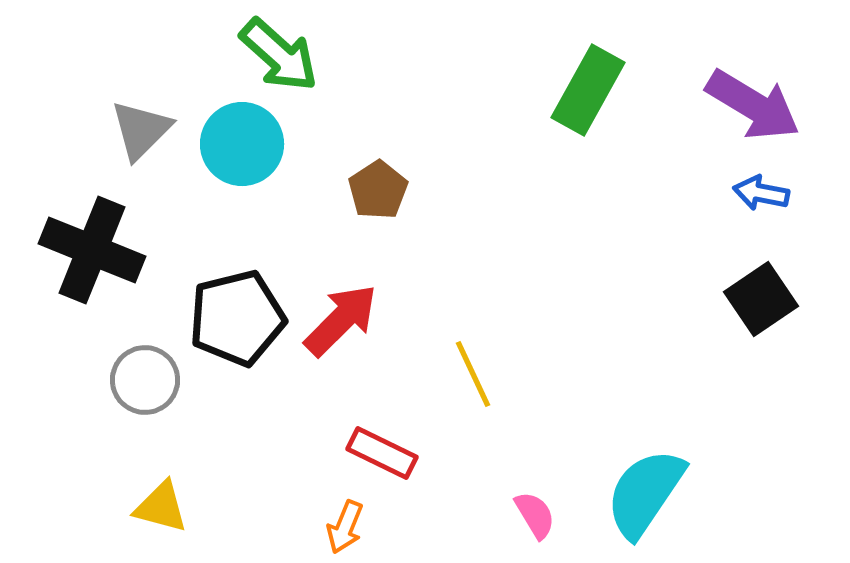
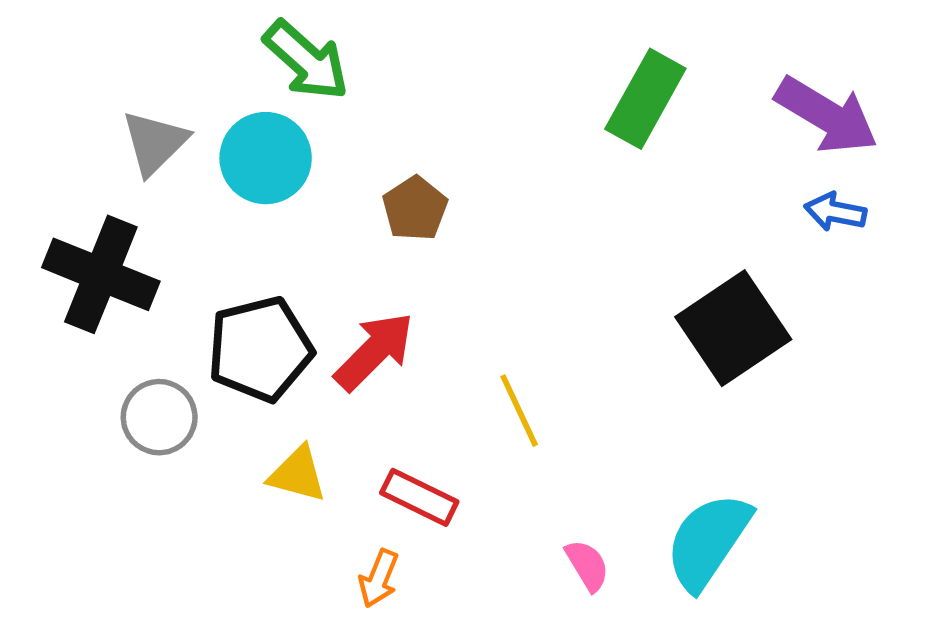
black square: (761, 299) -> (733, 328), moved, size x1.4
yellow triangle: (161, 507) -> (297, 474), moved

